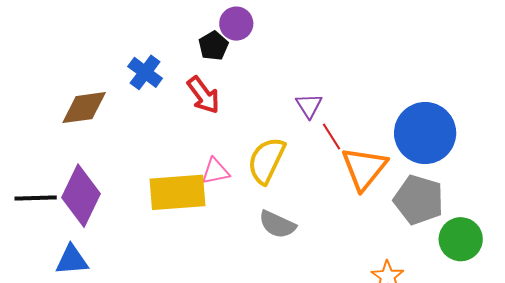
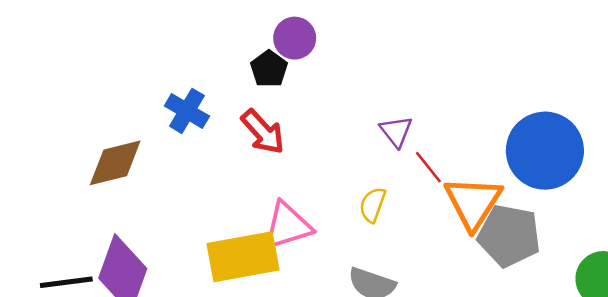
yellow semicircle: (266, 160) -> (373, 205), moved, size x0.6
pink triangle: (215, 171) -> (288, 226), size x1.4
gray pentagon: (419, 200) -> (509, 236), moved

